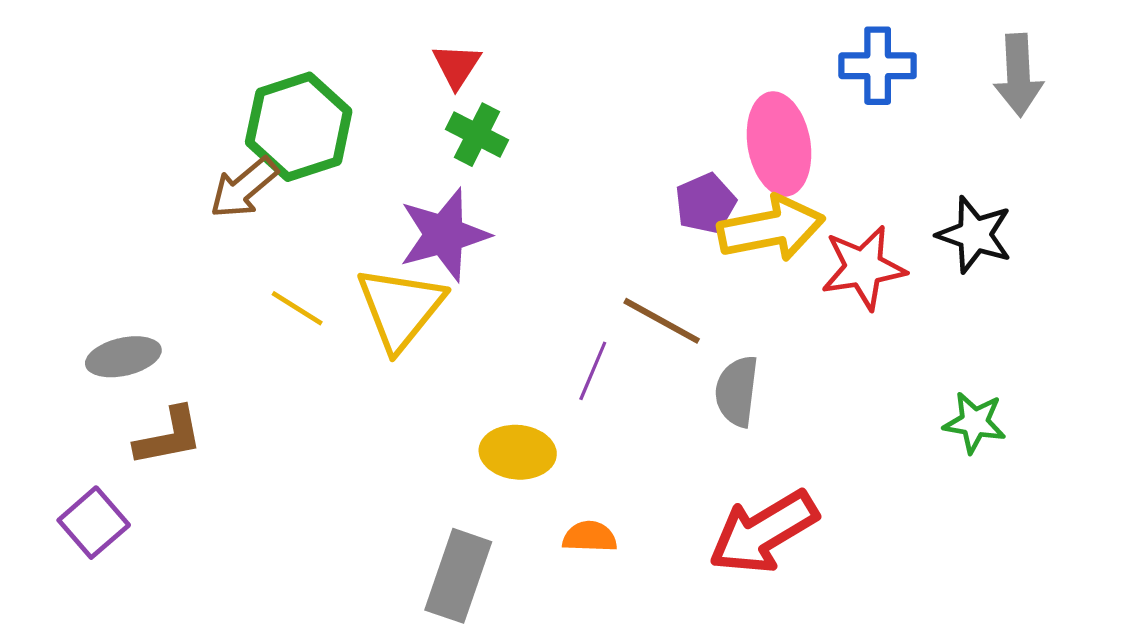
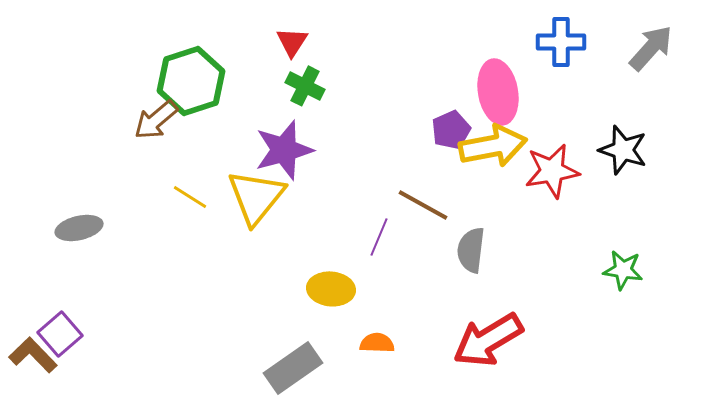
gray arrow: (1018, 75) -> (651, 48), turned -135
brown L-shape: (169, 437) -> (33, 355), moved, turned -123
gray rectangle: (458, 576) -> (293, 368), turned 36

